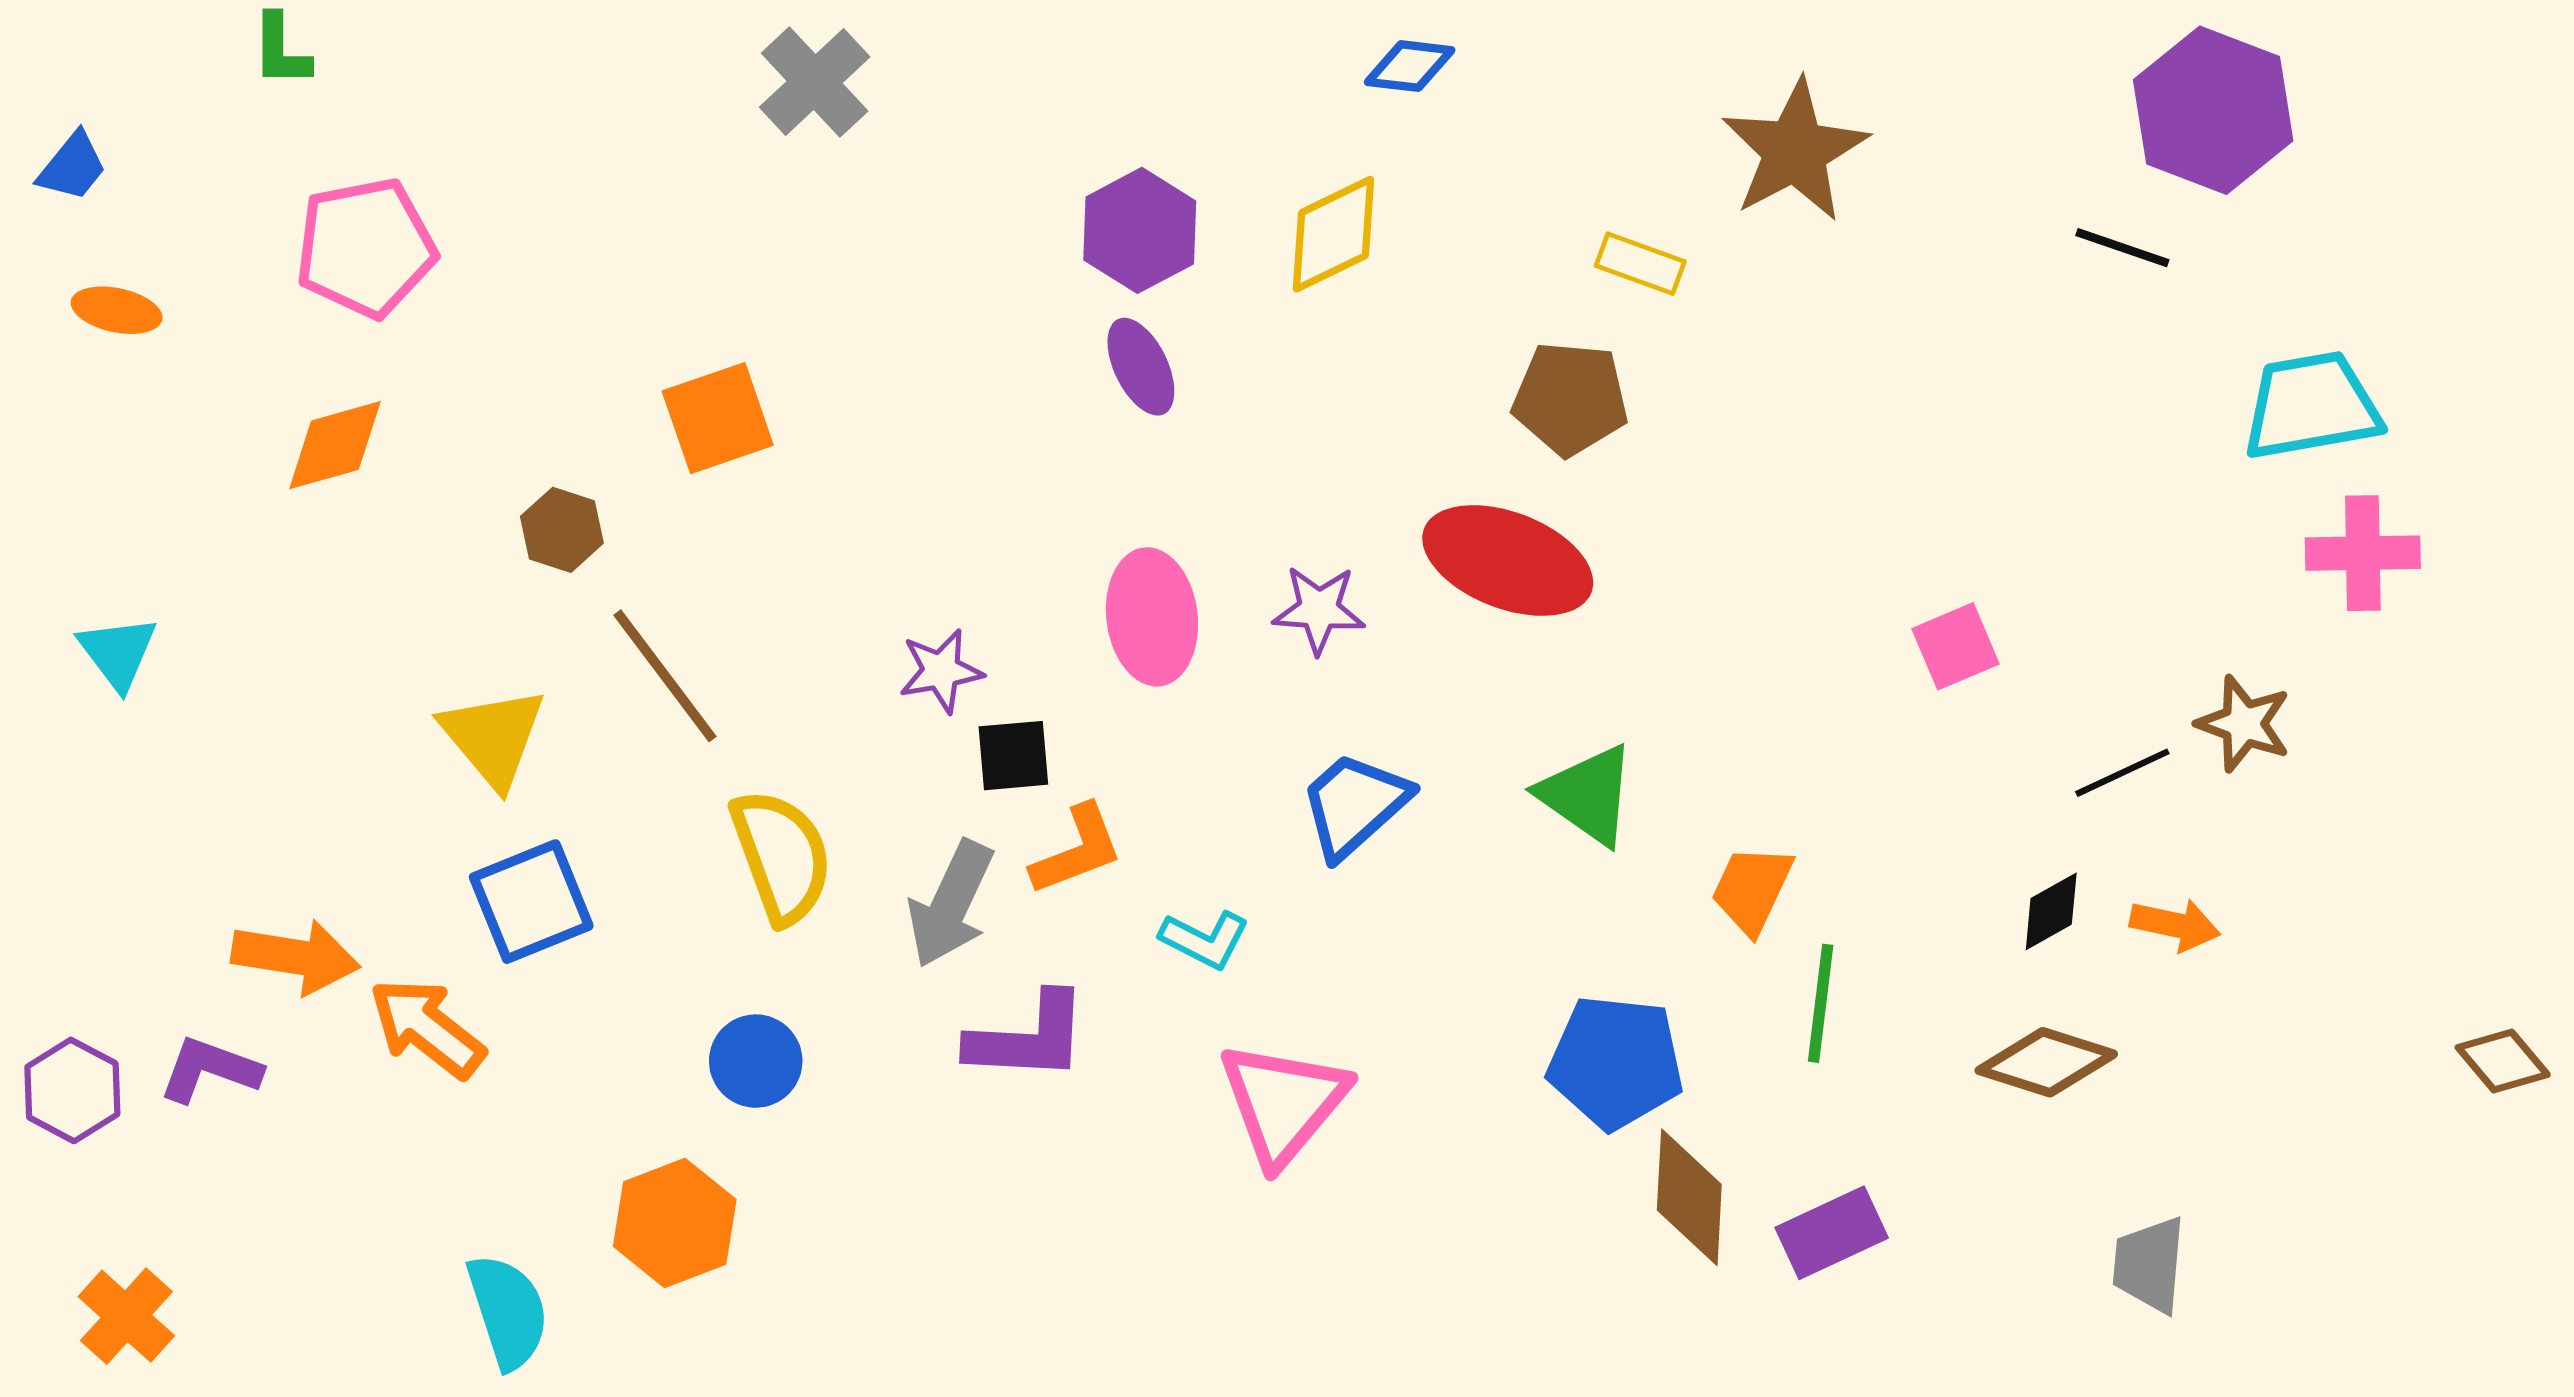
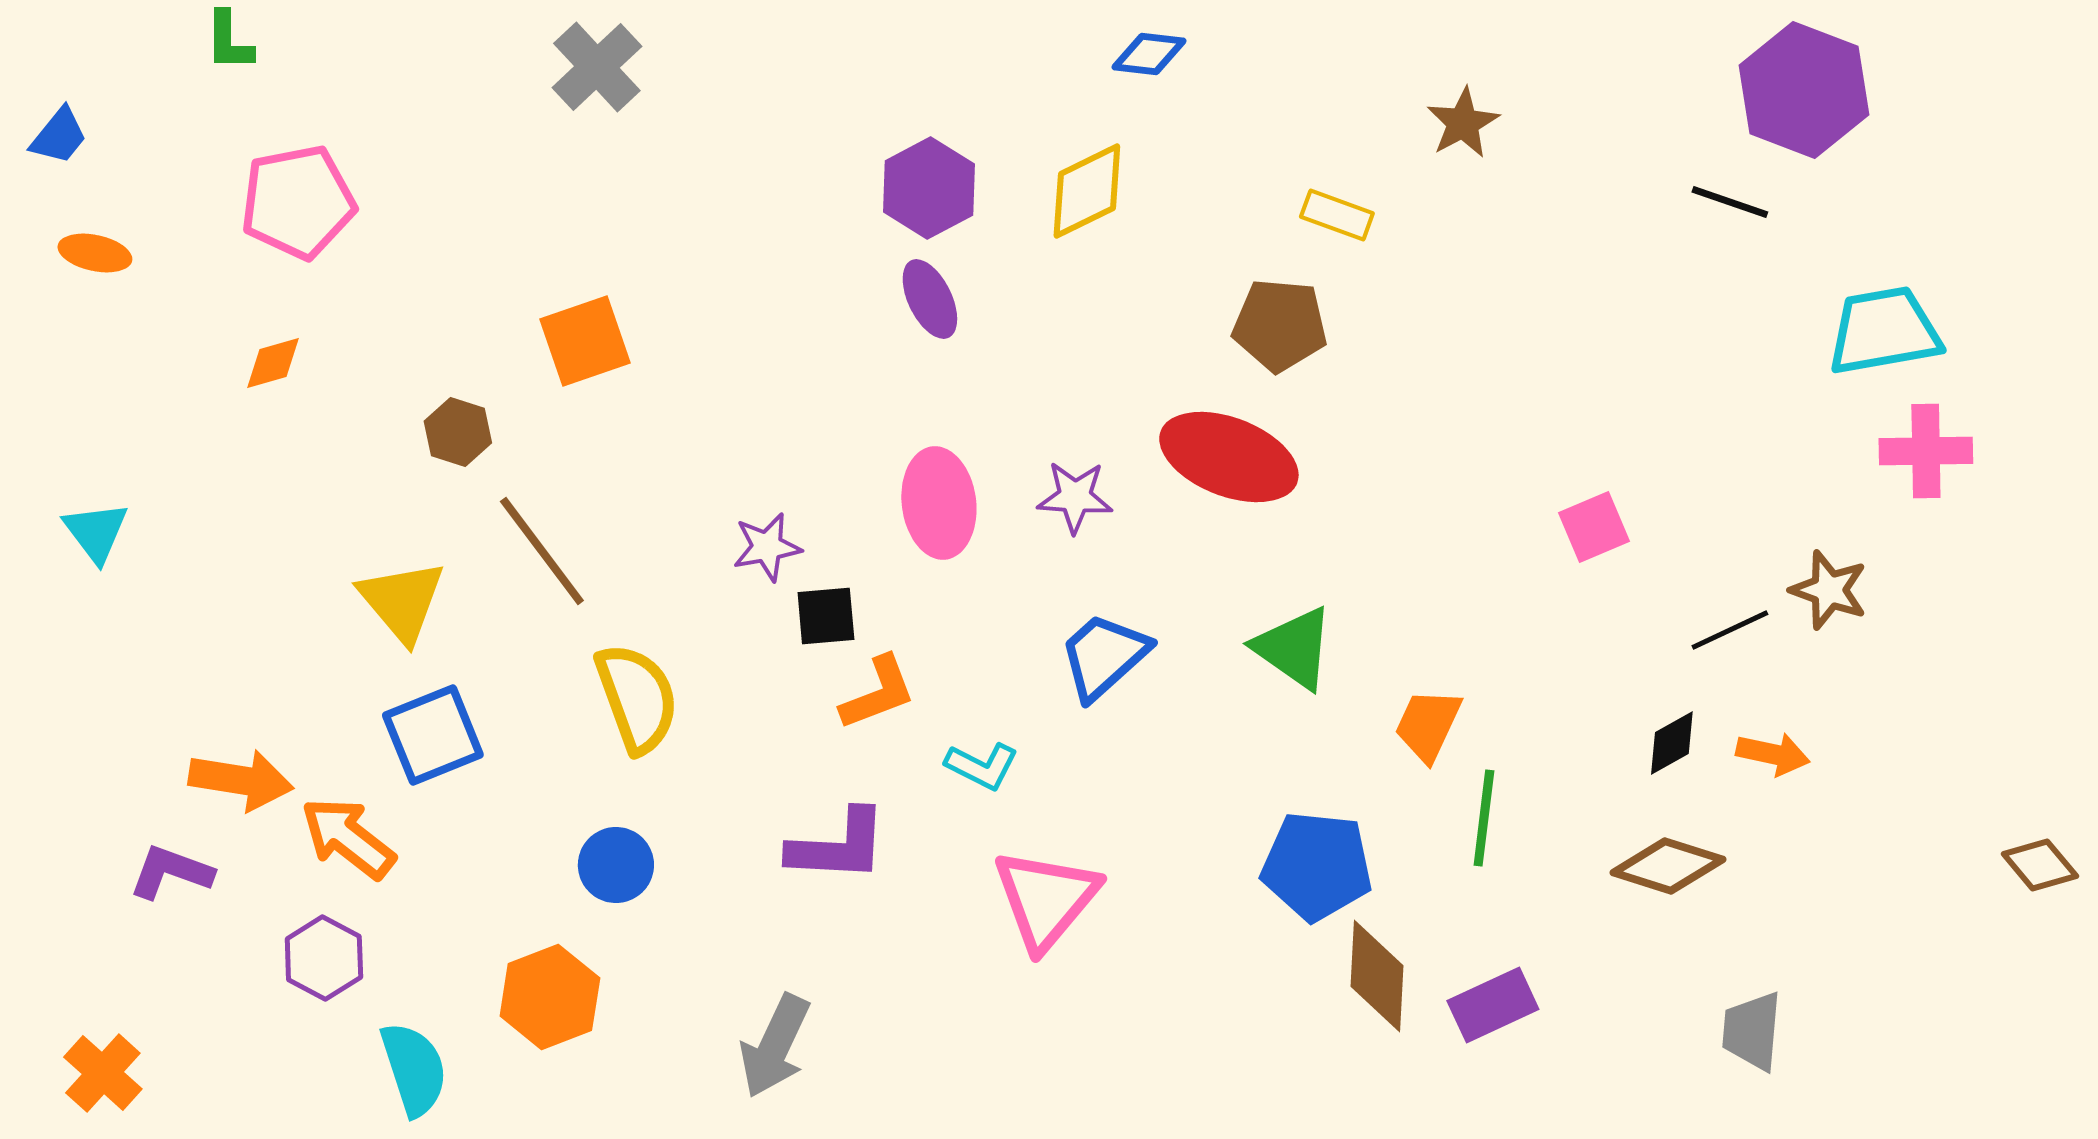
gray cross: (815, 82) -> (597, 67), moved
brown star: (1795, 151) -> (1463, 123), size x0.6
orange diamond: (335, 445) -> (273, 363), size x0.7
gray arrow: (951, 904) -> (775, 1046), moved
purple hexagon: (72, 1090) -> (324, 958), moved

